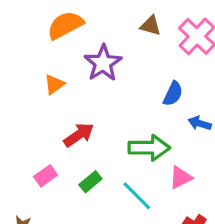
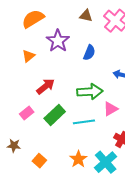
blue semicircle: (173, 94) -> (89, 53), moved
green rectangle: (90, 182) -> (55, 115), size x1.5
cyan line: (137, 196) -> (84, 122), turned -50

